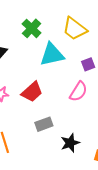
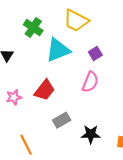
black star: (70, 143) -> (91, 134), turned 30

